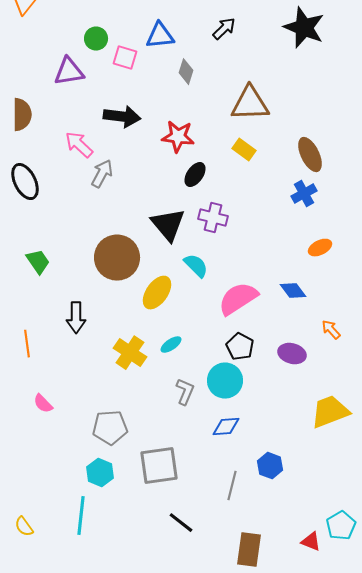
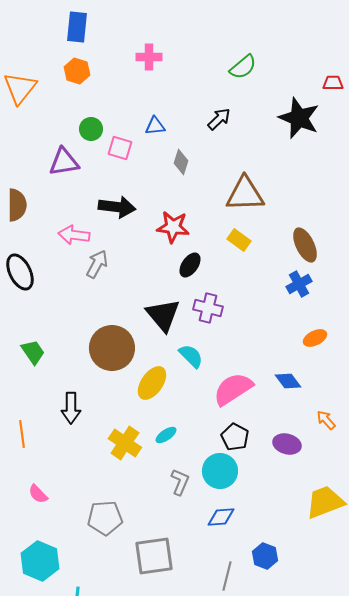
blue triangle: (160, 36) -> (155, 126), size x0.7
pink arrow: (79, 145) -> (74, 235), turned -36
cyan hexagon: (100, 473) -> (40, 561), moved, size x1.4

